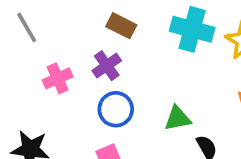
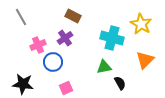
cyan cross: (192, 29) -> (112, 38), moved
blue circle: (116, 109) -> (53, 62), moved

